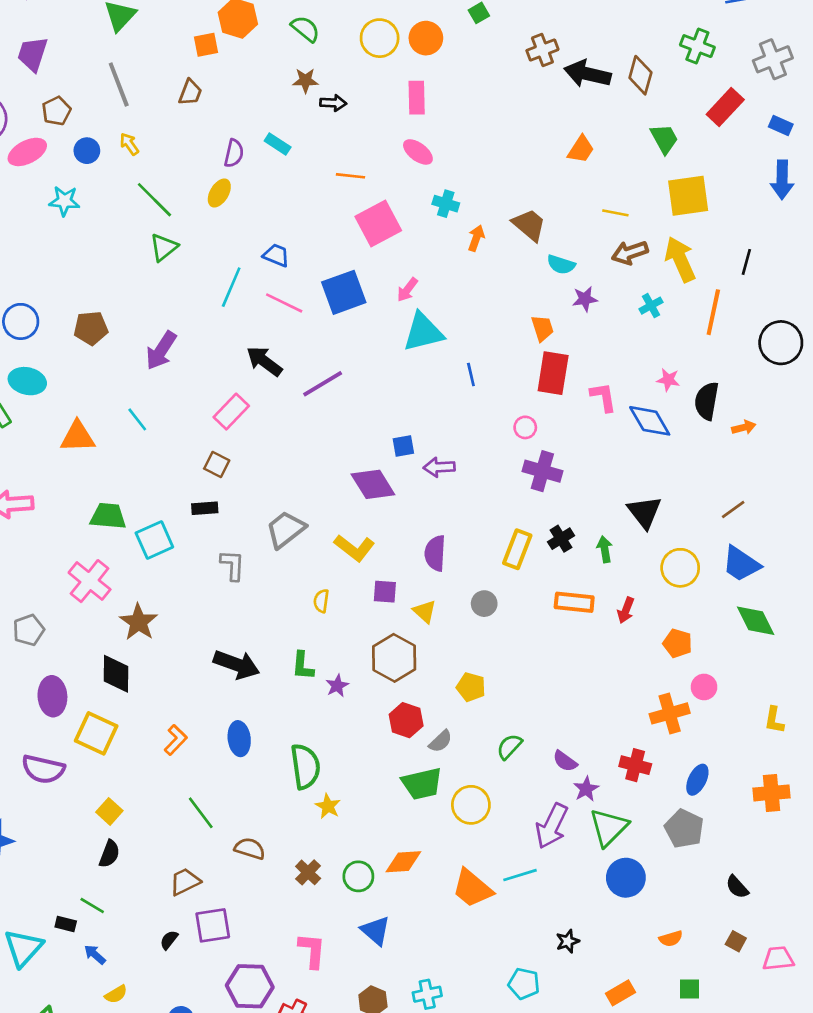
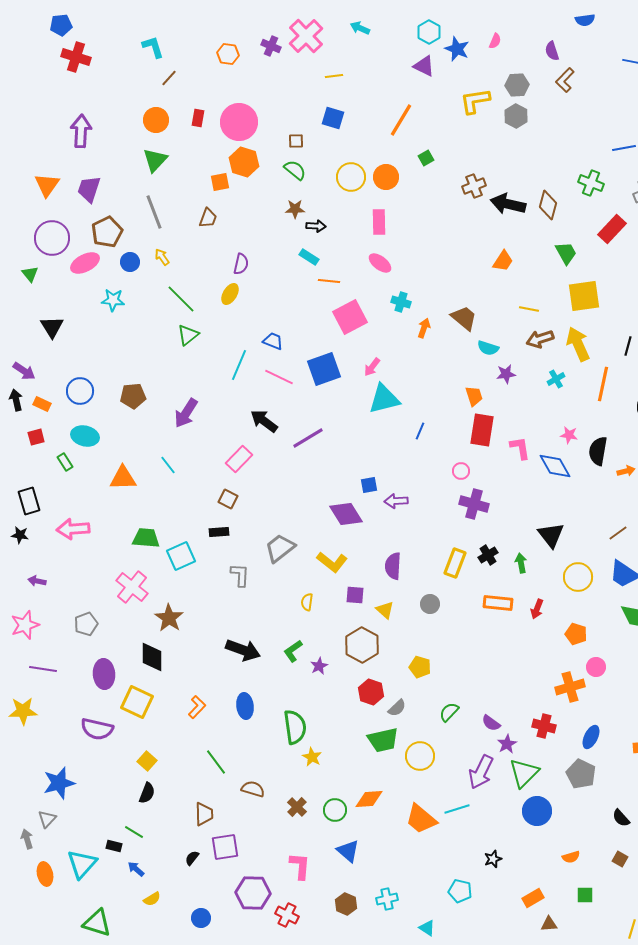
brown pentagon: (56, 111) -> (107, 232), size x1.4
cyan rectangle: (278, 144) -> (309, 257), moved
blue line: (471, 374) -> (420, 431), turned 36
green L-shape: (303, 666) -> (293, 651), turned 50
brown trapezoid: (185, 882) -> (204, 814), turned 115

